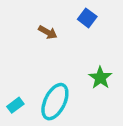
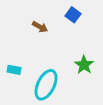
cyan rectangle: (15, 105) -> (14, 70), moved, turned 48

